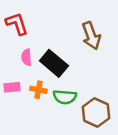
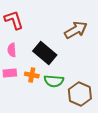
brown arrow: (91, 36) -> (76, 30), turned -100
pink semicircle: (26, 57) -> (12, 50), moved

